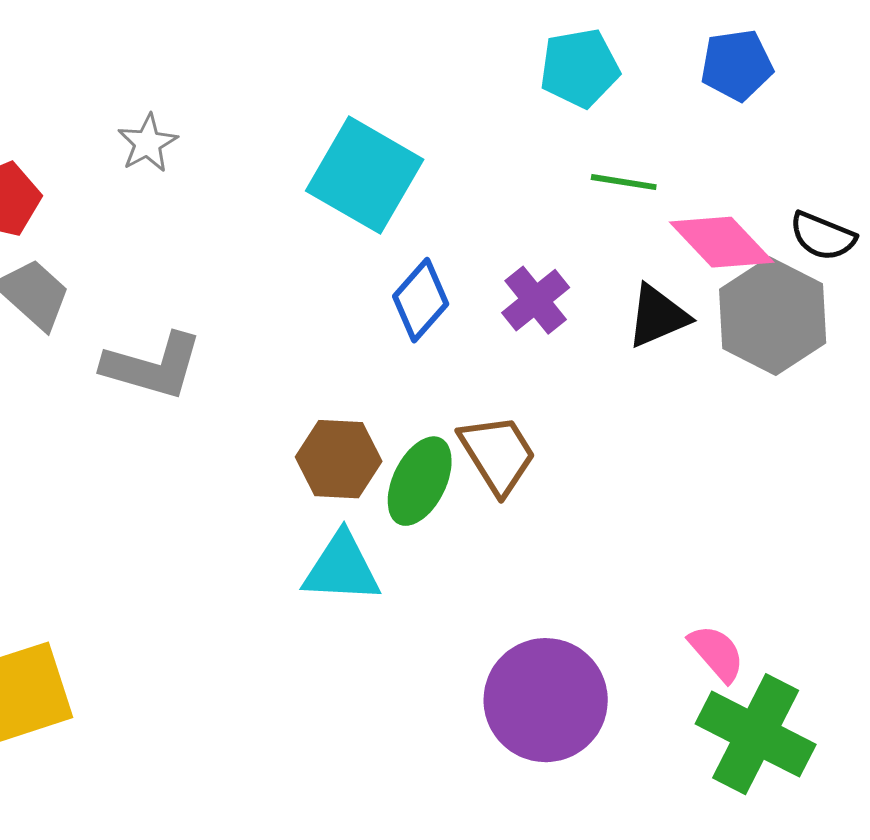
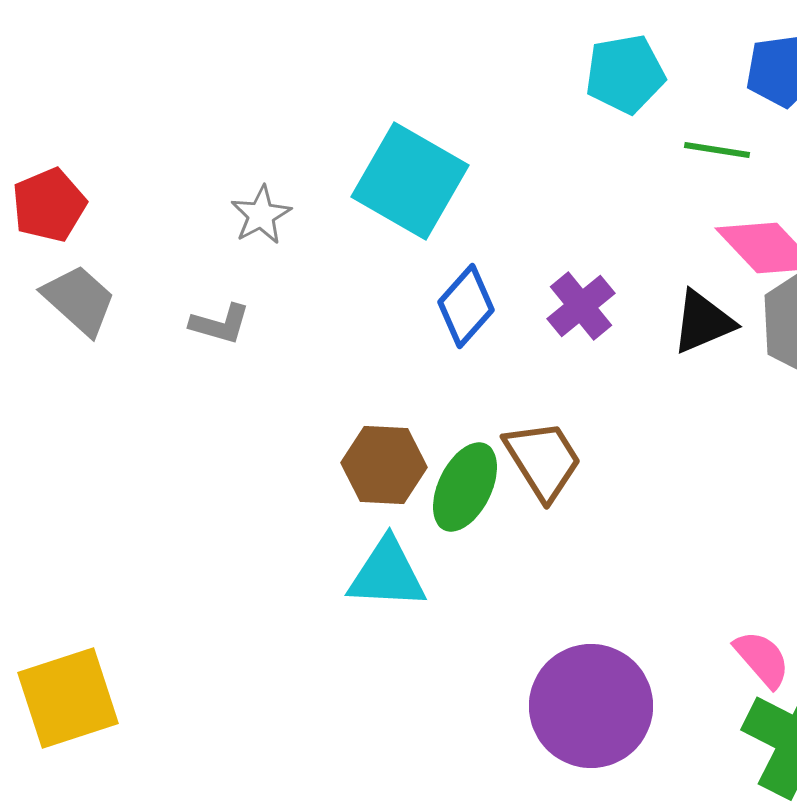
gray star: (148, 143) -> (261, 215), moved
green line: (624, 182) -> (717, 150), moved
gray L-shape: (153, 366) -> (220, 324), moved, size x0.6

